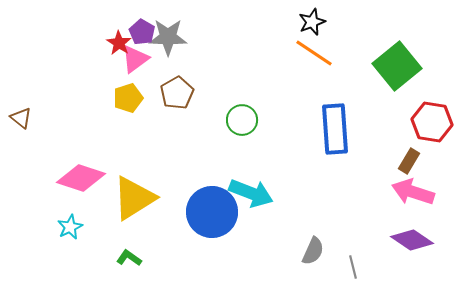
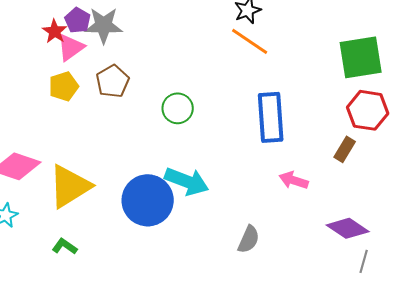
green square: (397, 66) -> (361, 57), moved, turned 30
pink arrow: (413, 192) -> (294, 180), moved, size x0.7
gray line: (353, 267) -> (364, 261), moved, turned 30

